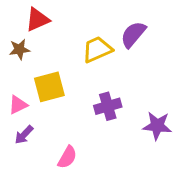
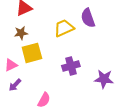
purple semicircle: (133, 34) -> (88, 18), turned -60
brown star: (19, 49) -> (21, 33), moved

